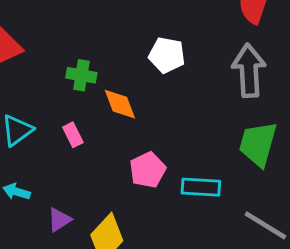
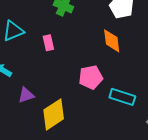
orange diamond: (120, 104) -> (112, 41), moved

